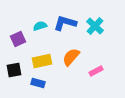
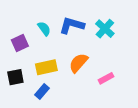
cyan semicircle: (40, 26) -> (44, 29), turned 72
blue rectangle: (38, 83) -> (42, 92), turned -64

